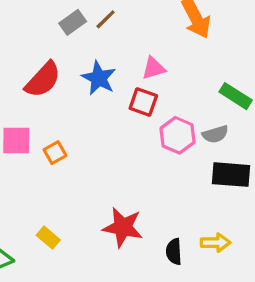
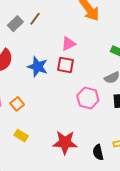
blue star: (99, 78) -> (38, 67), moved
pink hexagon: (177, 135) -> (88, 98), moved
yellow rectangle: (48, 238) -> (21, 136), moved

